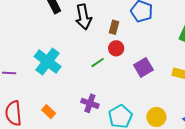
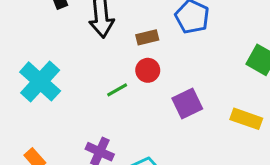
brown rectangle: (114, 27) -> (147, 37), turned 56

